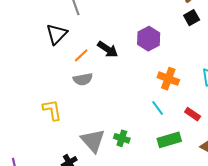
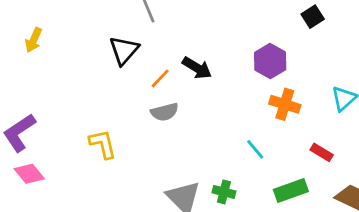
purple hexagon: (149, 39) -> (270, 61), moved
cyan line: (158, 108) -> (255, 149), moved
yellow L-shape: (52, 110) -> (103, 144), moved

